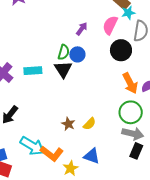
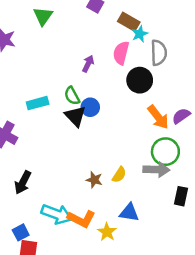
green semicircle: (64, 52) -> (72, 96), turned 147
blue circle: (77, 54) -> (90, 107), moved
cyan rectangle: (33, 71) -> (38, 103), moved
gray arrow: (133, 134) -> (156, 170), moved

